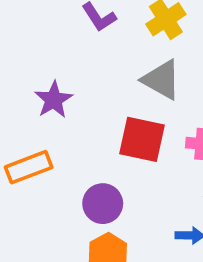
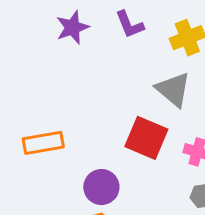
purple star: (54, 100) -> (72, 27), moved

